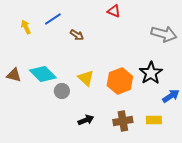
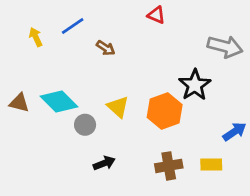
black star: (151, 73) -> (195, 85), moved
black arrow: (86, 120) -> (104, 163), moved

